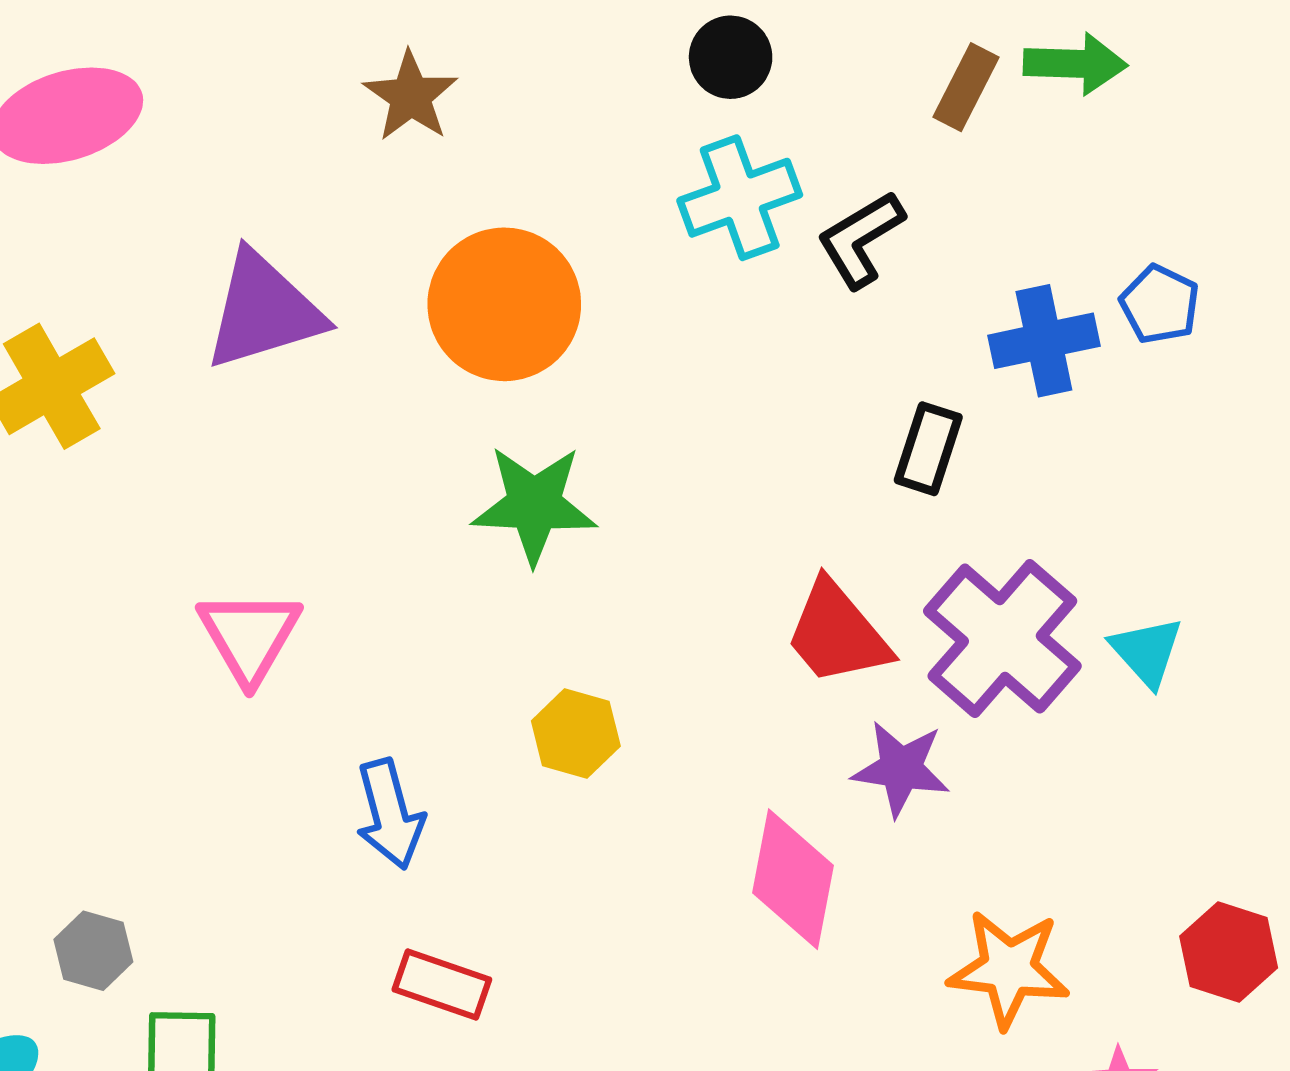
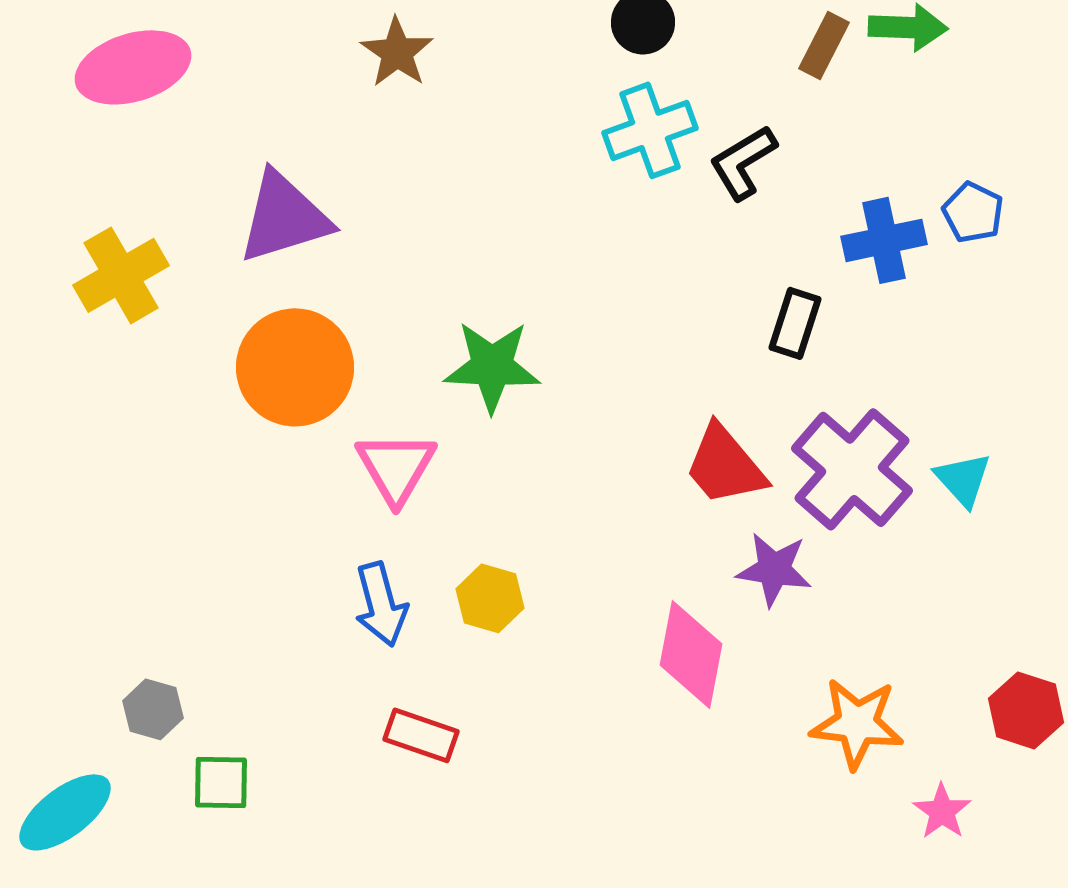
orange circle: (504, 304) -> (295, 367), moved
pink triangle: (249, 636) -> (396, 467), moved
yellow hexagon: (576, 733) -> (490, 598), moved

